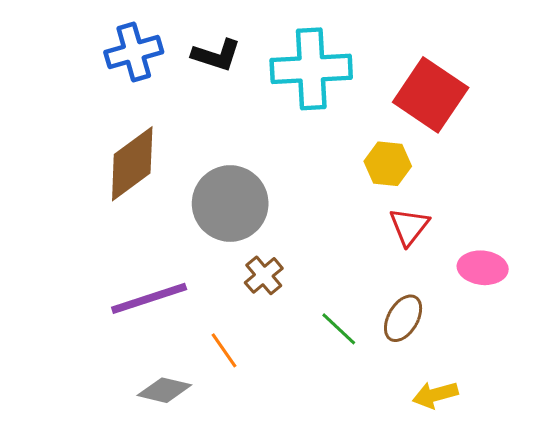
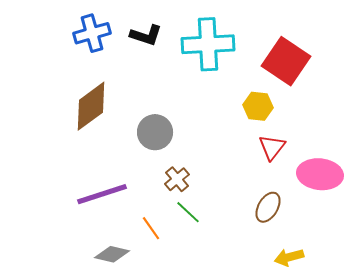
gray circle: (230, 204) -> (155, 132), size x0.7
pink ellipse: (483, 268) -> (320, 174), size x1.4
green line: (339, 329) -> (188, 212), moved

